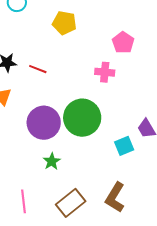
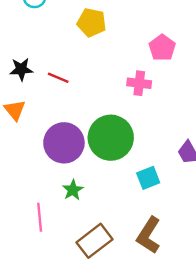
cyan square: (124, 146) -> (148, 178), moved
pink line: (24, 201) -> (40, 217), moved

